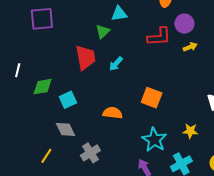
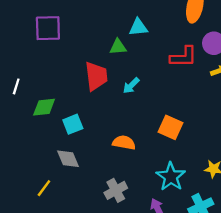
green triangle: (103, 31) -> (118, 47), turned 35
gray cross: (90, 153) -> (116, 190), moved

